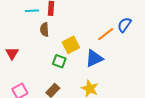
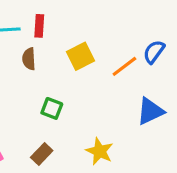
yellow square: (71, 45) -> (80, 56), moved
blue triangle: (94, 58) -> (150, 111), moved

